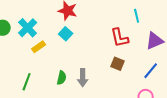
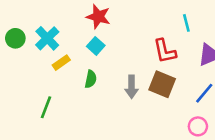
brown square: (118, 64) -> (162, 84), size x1.5
green semicircle: (62, 78) -> (91, 79), moved
gray arrow: (83, 78) -> (132, 87), moved

